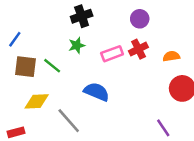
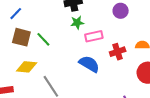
green star: (77, 45) -> (77, 23), moved
red cross: (138, 49) -> (118, 52), moved
blue semicircle: (97, 92) -> (89, 64), moved

